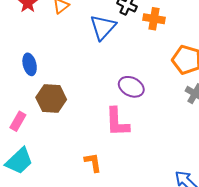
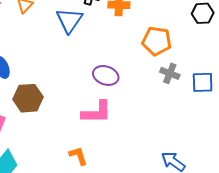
pink L-shape: (117, 122) -> (97, 112), turned -80

